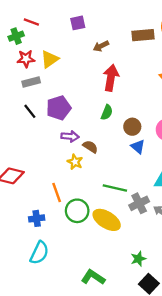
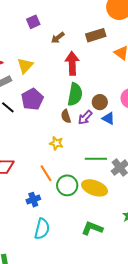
brown rectangle: (143, 35) -> (96, 35), moved
yellow triangle: (50, 59) -> (25, 66), moved
green semicircle: (107, 112) -> (75, 94), size x1.6
purple arrow: (70, 136) -> (85, 117), moved, turned 140
brown semicircle: (90, 147) -> (66, 116), moved, turned -128
green L-shape: (93, 277) -> (92, 228), moved

